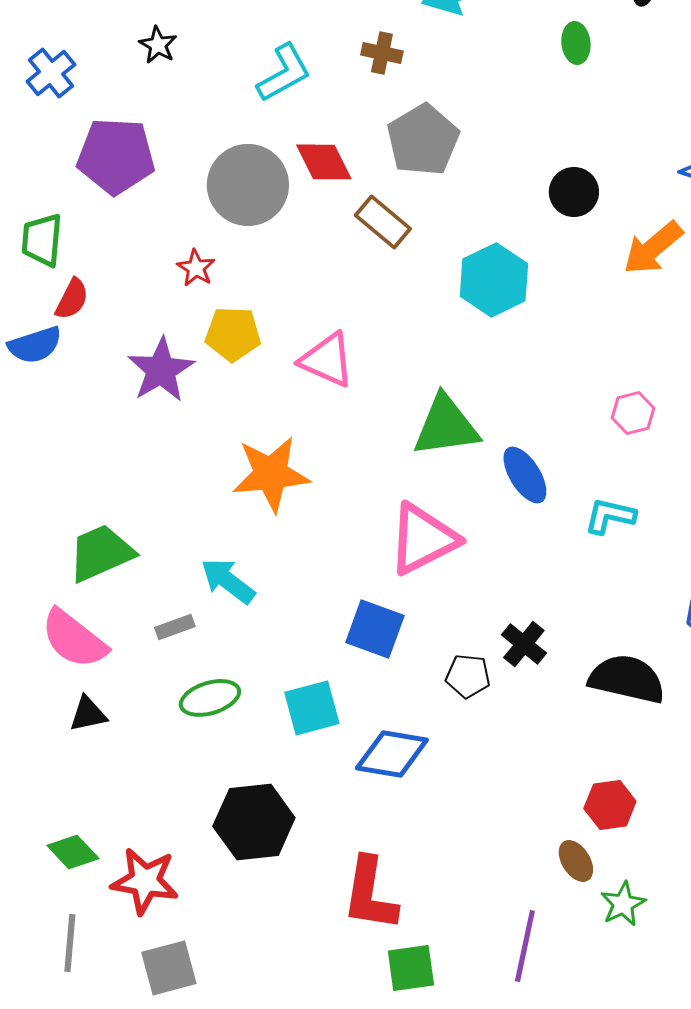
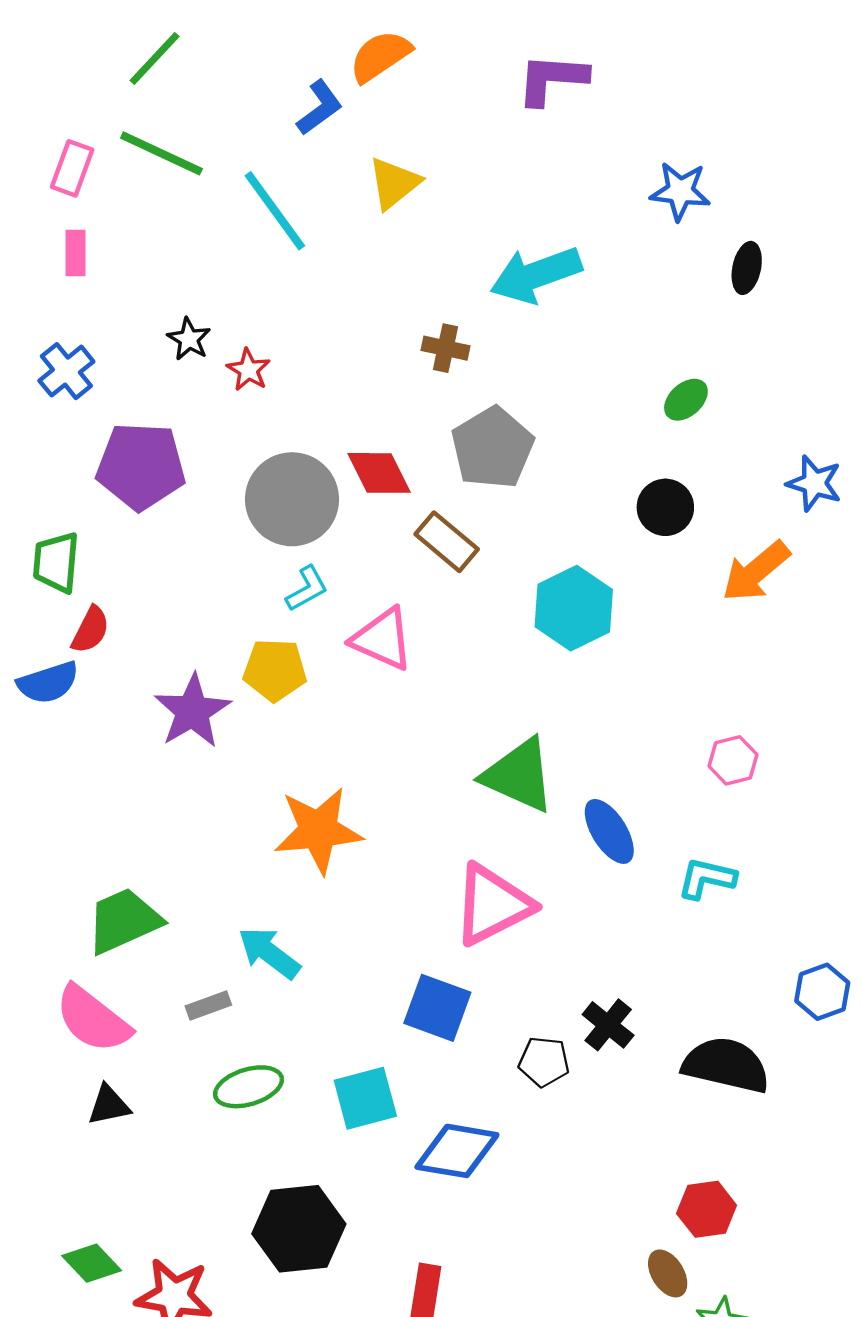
green ellipse: (576, 43) -> (686, 400), moved, turned 54
cyan L-shape: (284, 73) -> (307, 589), moved, size x0.7
red star: (196, 268) -> (249, 370), moved
pink triangle: (327, 360) -> (382, 639), moved
green triangle: (446, 426) -> (519, 775), turned 32

